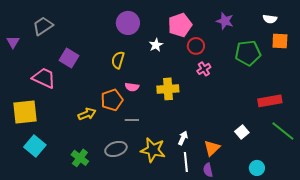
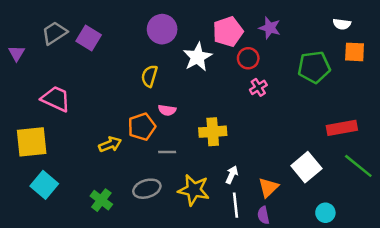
purple star: (225, 21) -> (270, 28), moved
white star: (156, 45) -> (198, 57), size x1.6
purple square: (69, 58) -> (89, 38), moved
yellow cross: (168, 89) -> (213, 132), moved
white square: (242, 132) -> (306, 167), size x1.6

